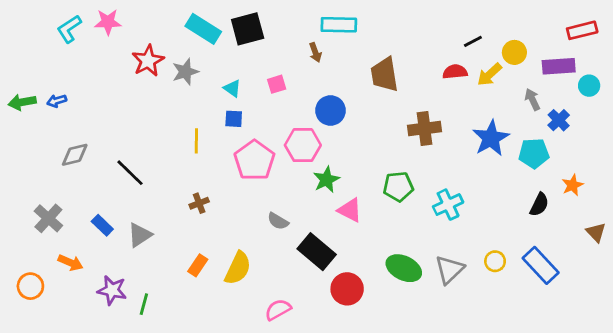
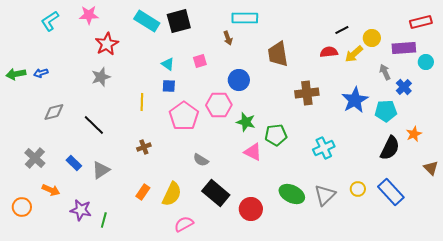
pink star: (108, 22) -> (89, 15), moved
gray star: (185, 72) -> (101, 77), moved
green star: (326, 180) -> (246, 122), moved, turned -30
green pentagon: (398, 187) -> (276, 135), moved
black semicircle: (539, 205) -> (390, 148), size x1.4
black rectangle: (317, 252) -> (216, 193), moved
pink semicircle: (278, 310) -> (184, 224), moved

